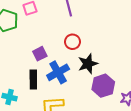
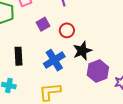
purple square: (40, 54) -> (43, 24), moved
black rectangle: (33, 79) -> (19, 56), moved

